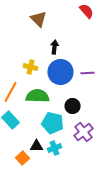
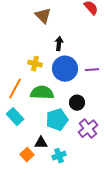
cyan pentagon: (52, 123) -> (57, 120), turned -30
cyan cross: (54, 148) -> (59, 156), moved

